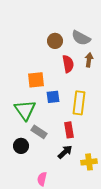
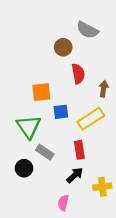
gray semicircle: (81, 38) -> (87, 30), moved
brown arrow: (89, 60) -> (104, 89), moved
yellow rectangle: (79, 103) -> (91, 119), turned 50
pink semicircle: (42, 179) -> (63, 203), moved

